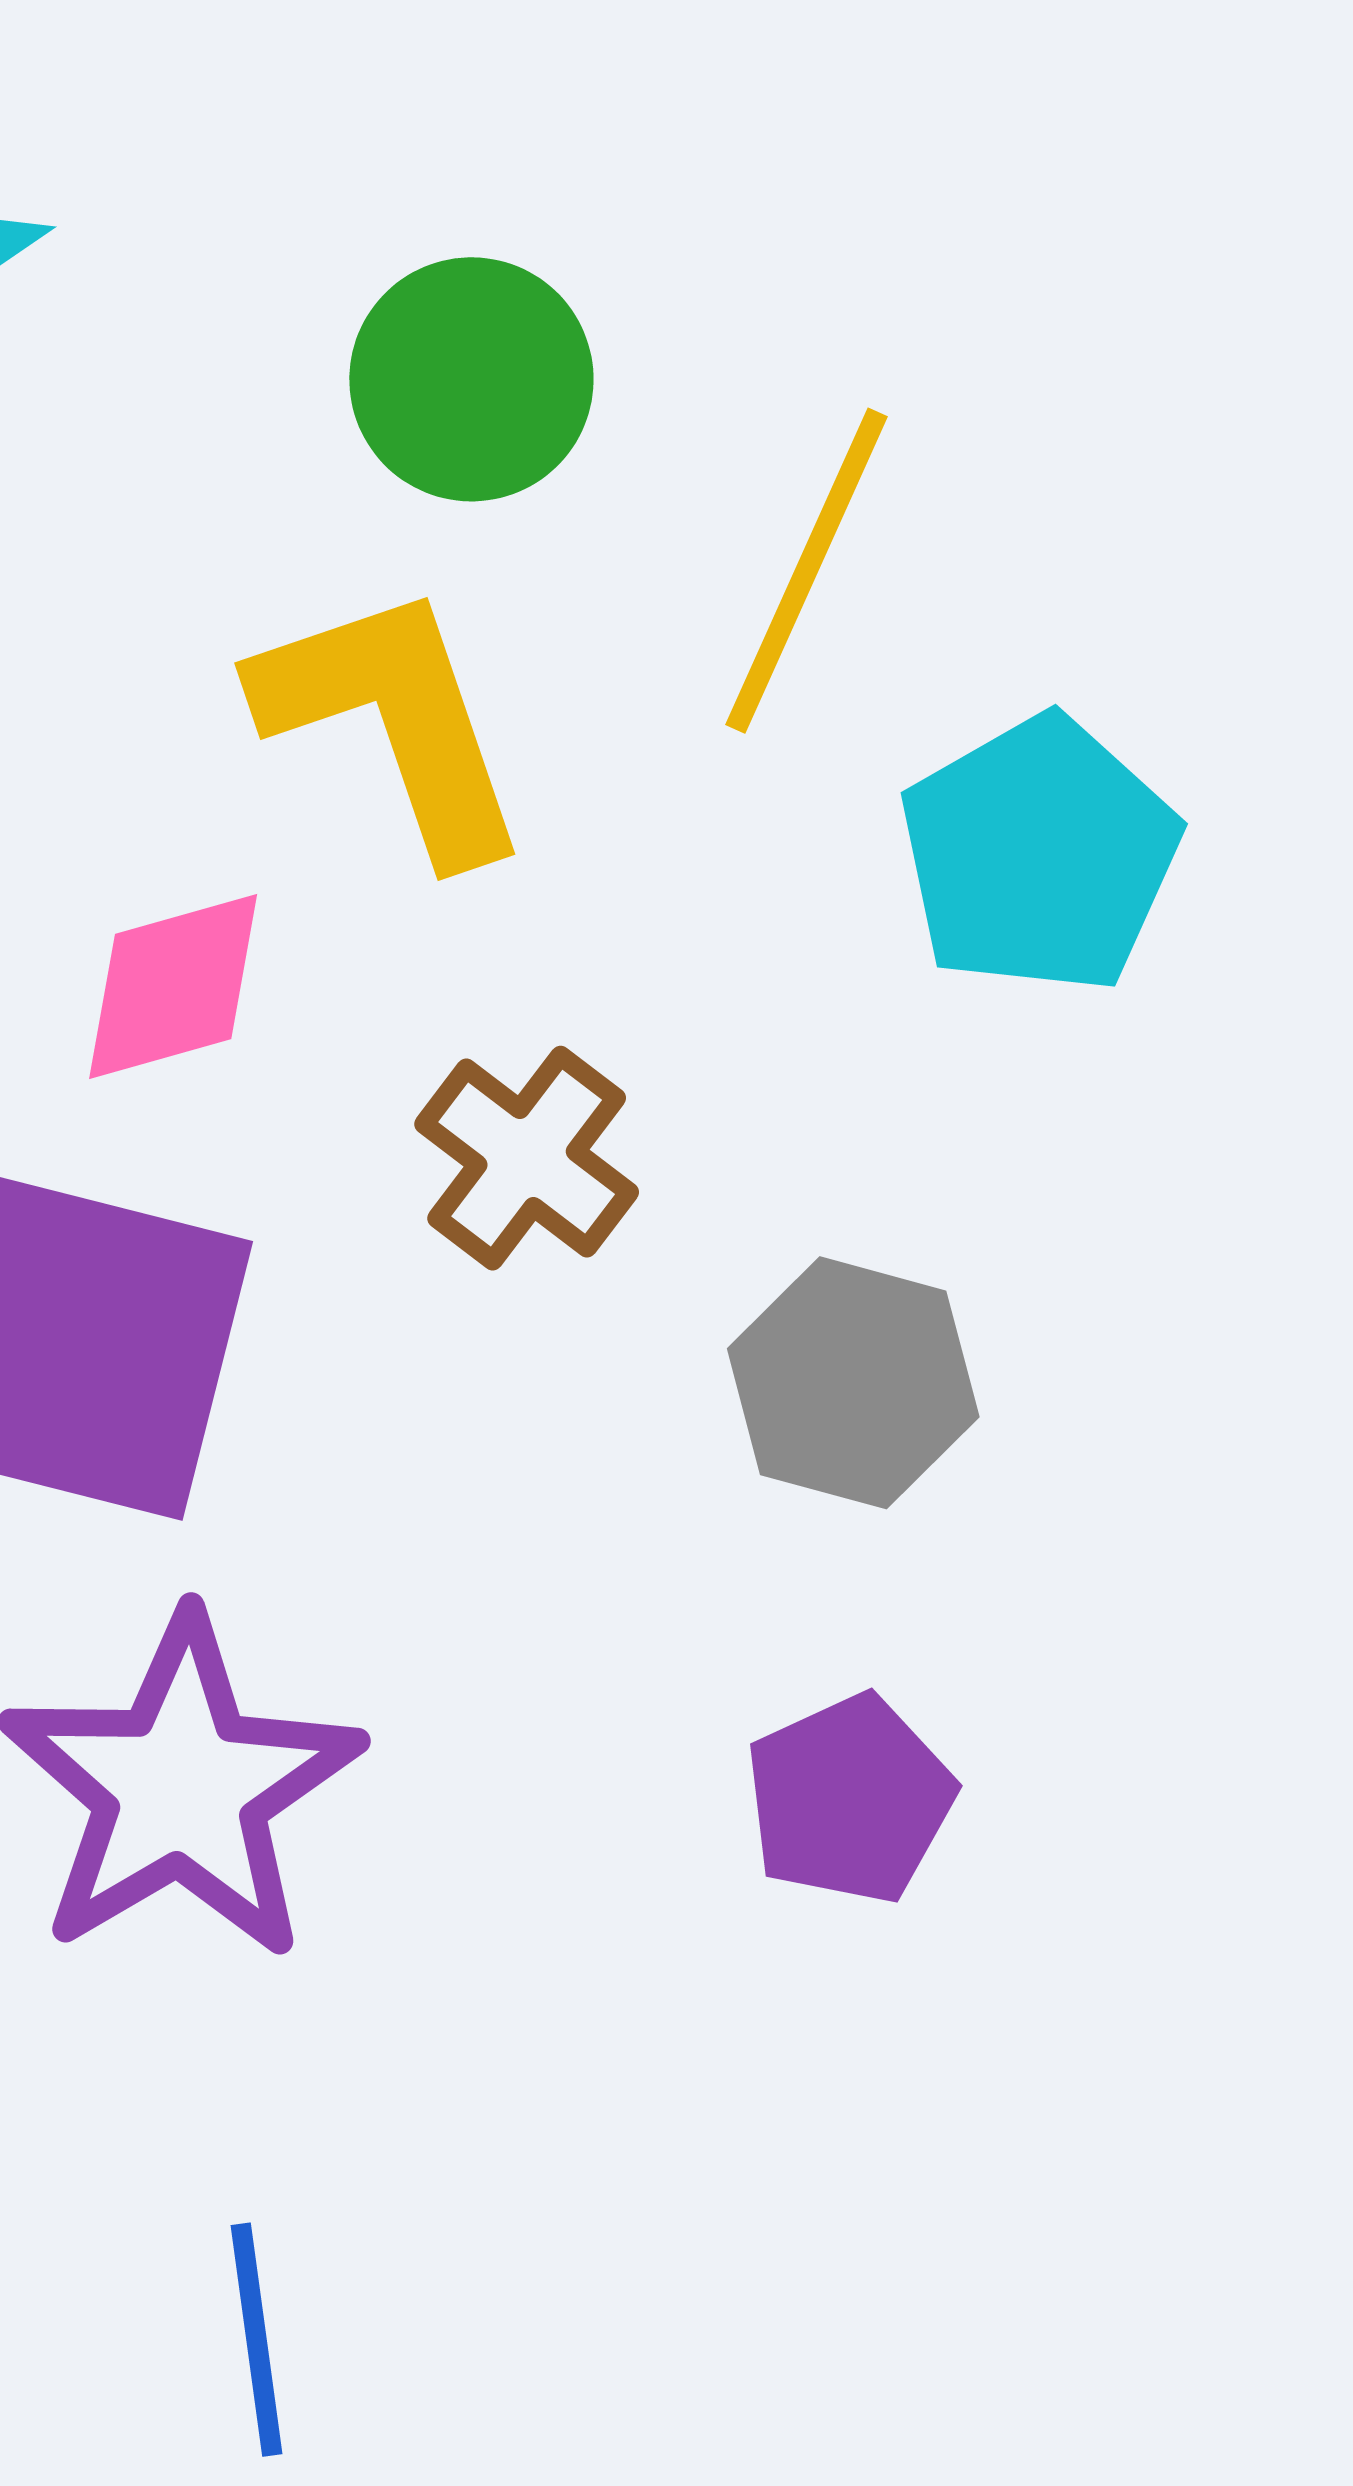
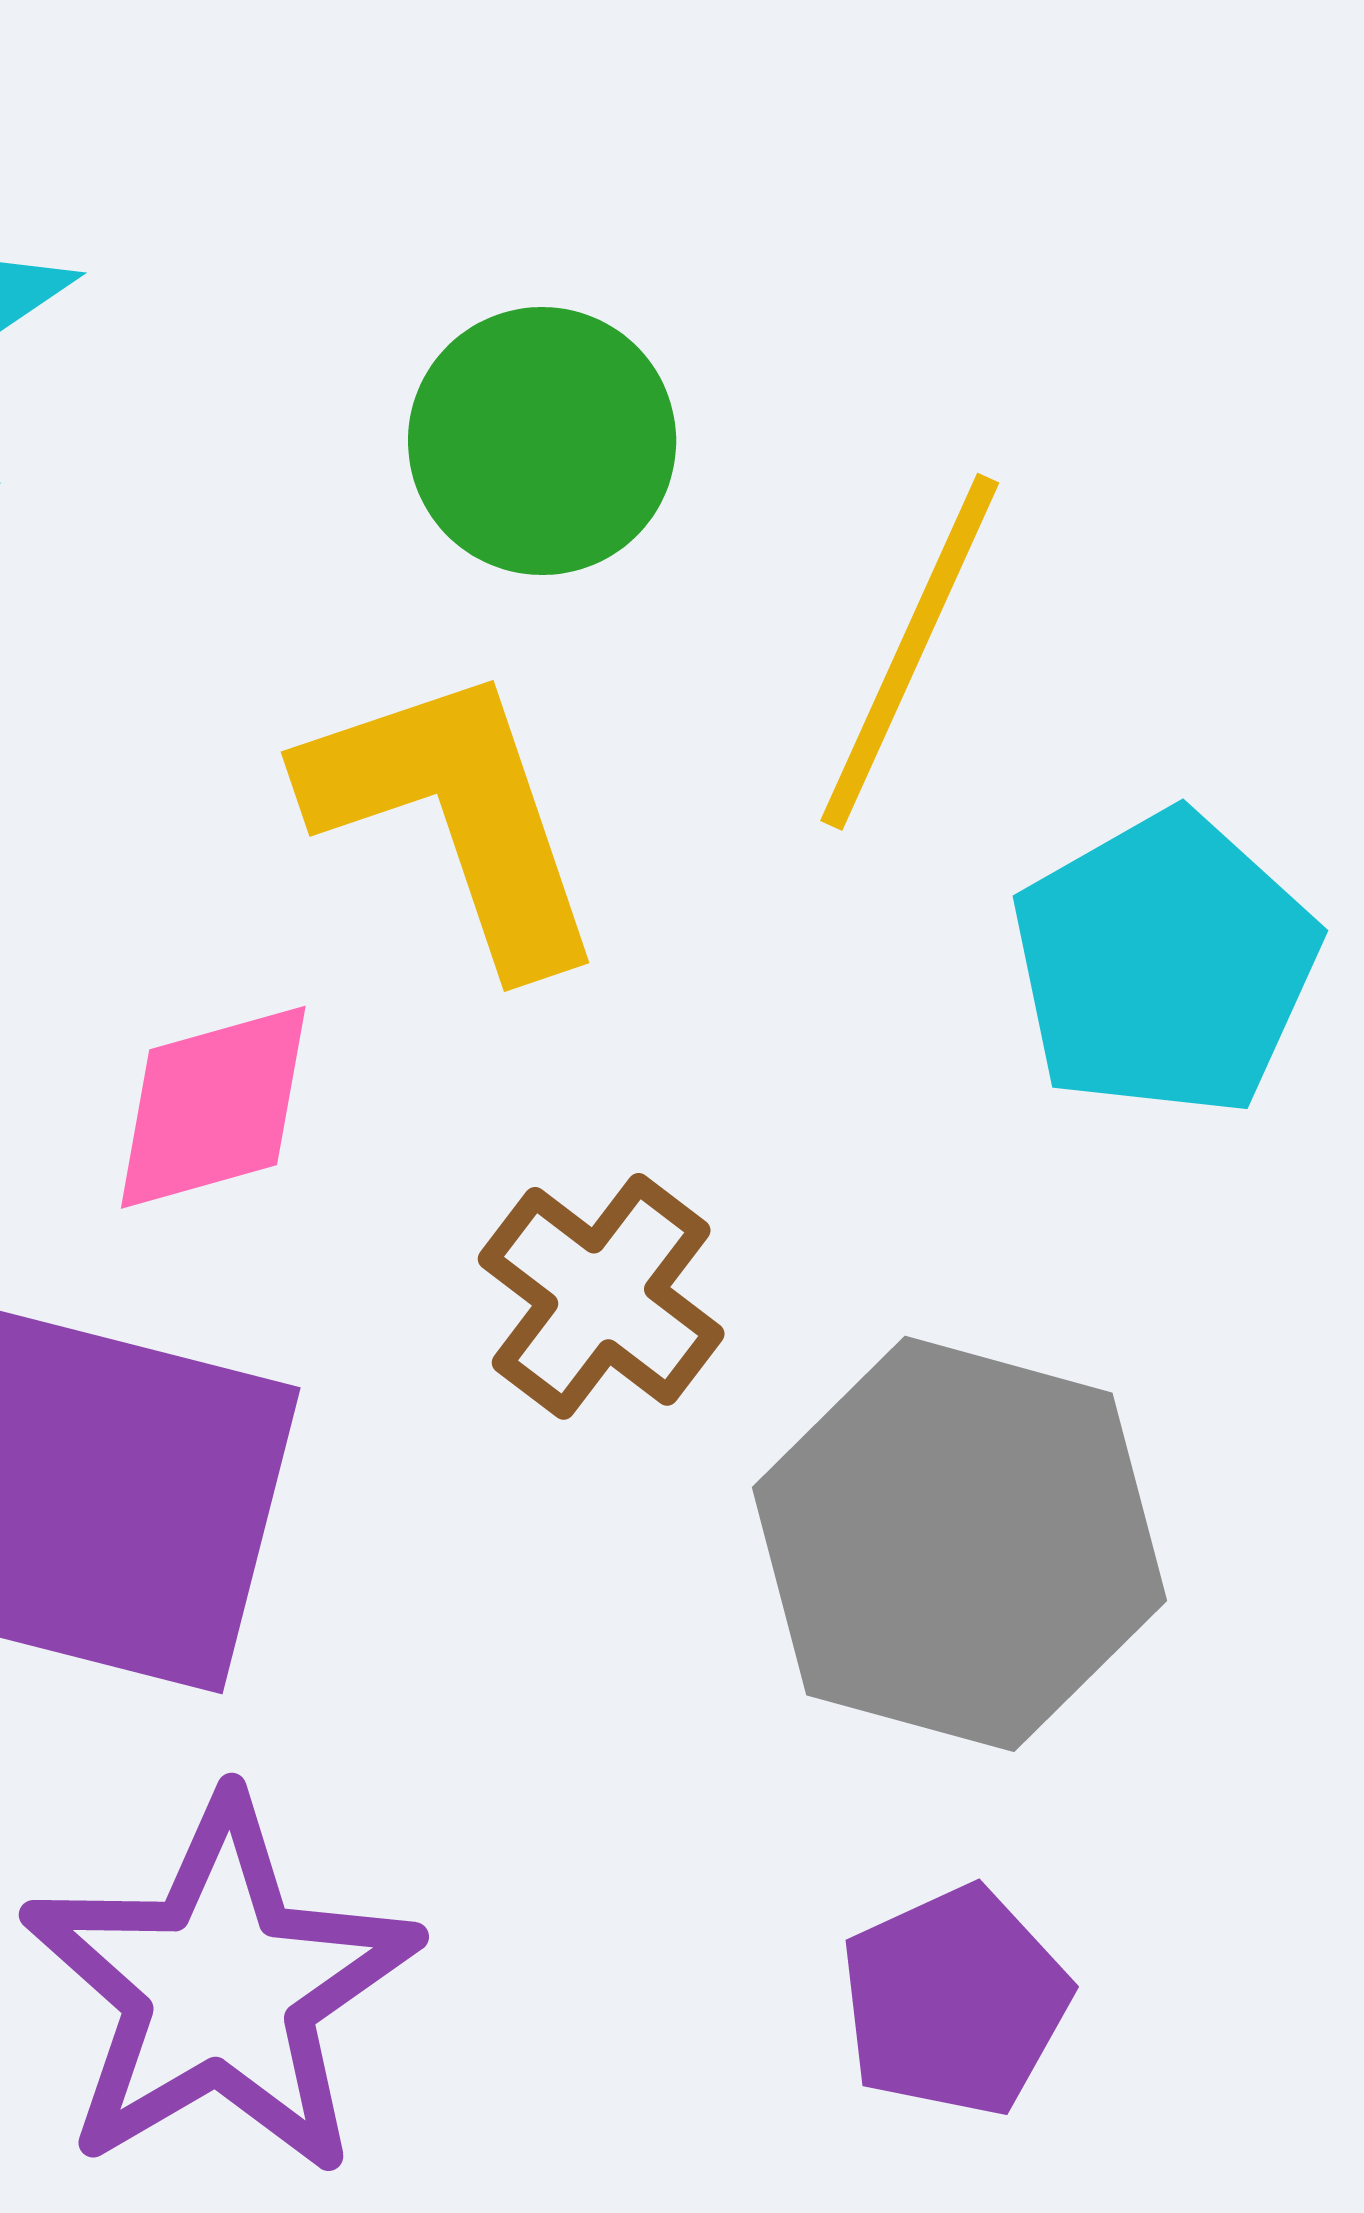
gray hexagon: (853, 1383) -> (959, 1544), size x1.5

